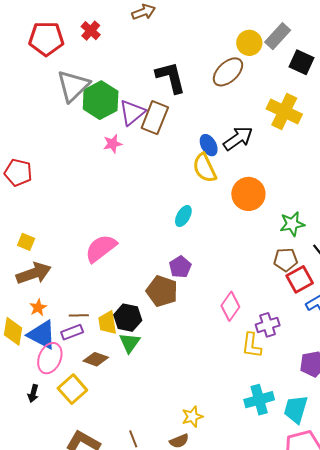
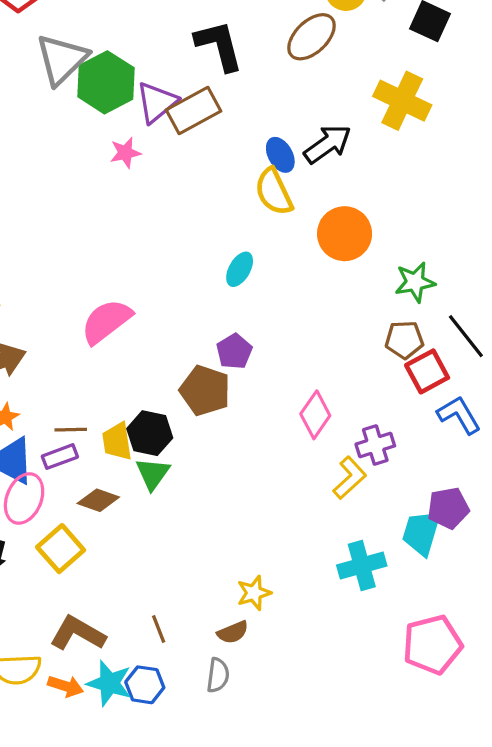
brown rectangle: (155, 118) -> (193, 111), turned 40
yellow L-shape: (252, 345) -> (350, 478), turned -140
cyan trapezoid: (296, 409) -> (421, 533), moved

